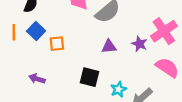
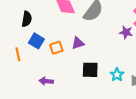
orange line: (14, 32) -> (18, 54), moved
purple triangle: (109, 47) -> (78, 43), moved

